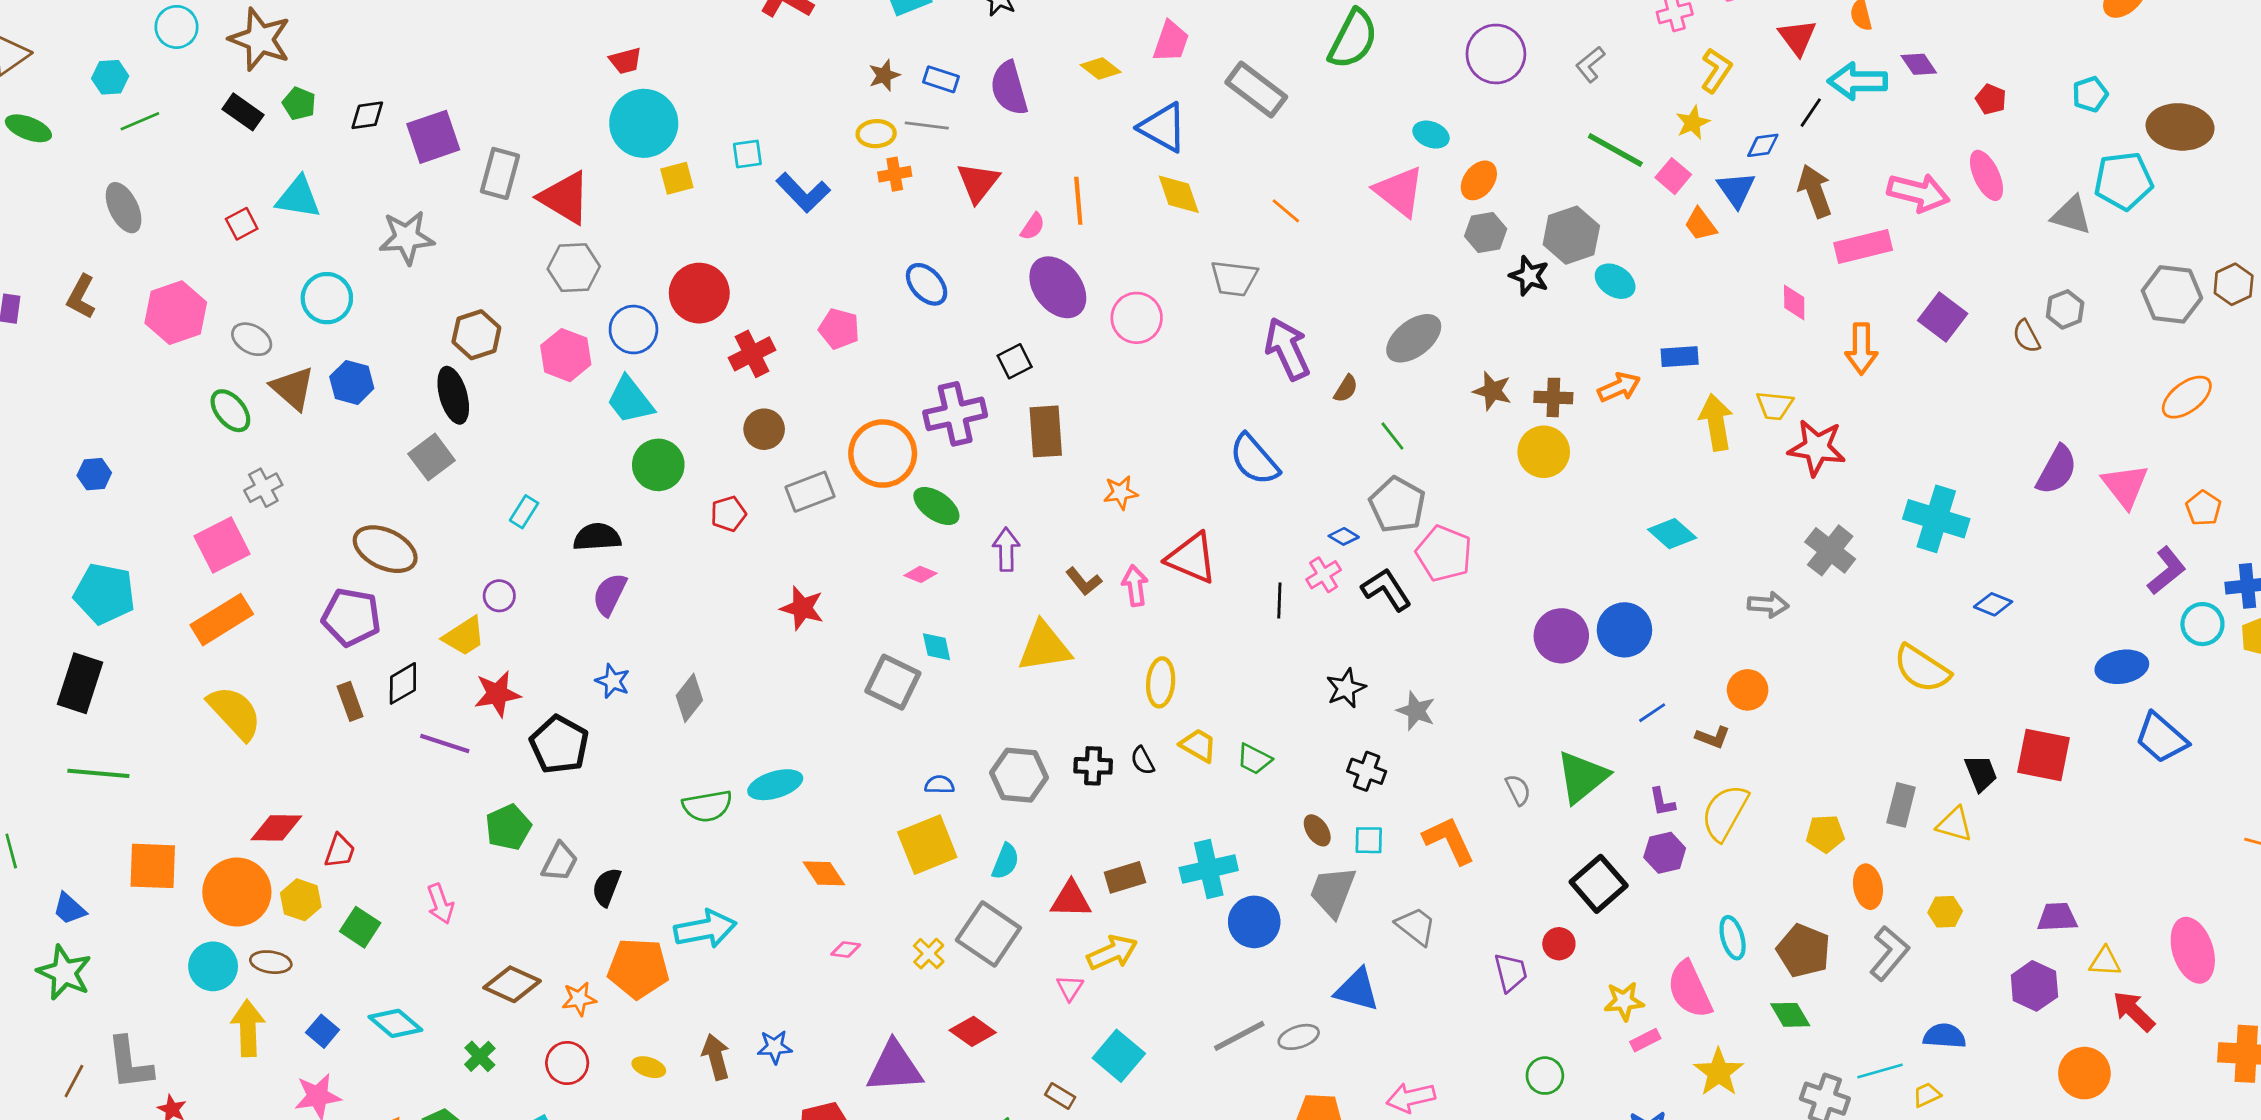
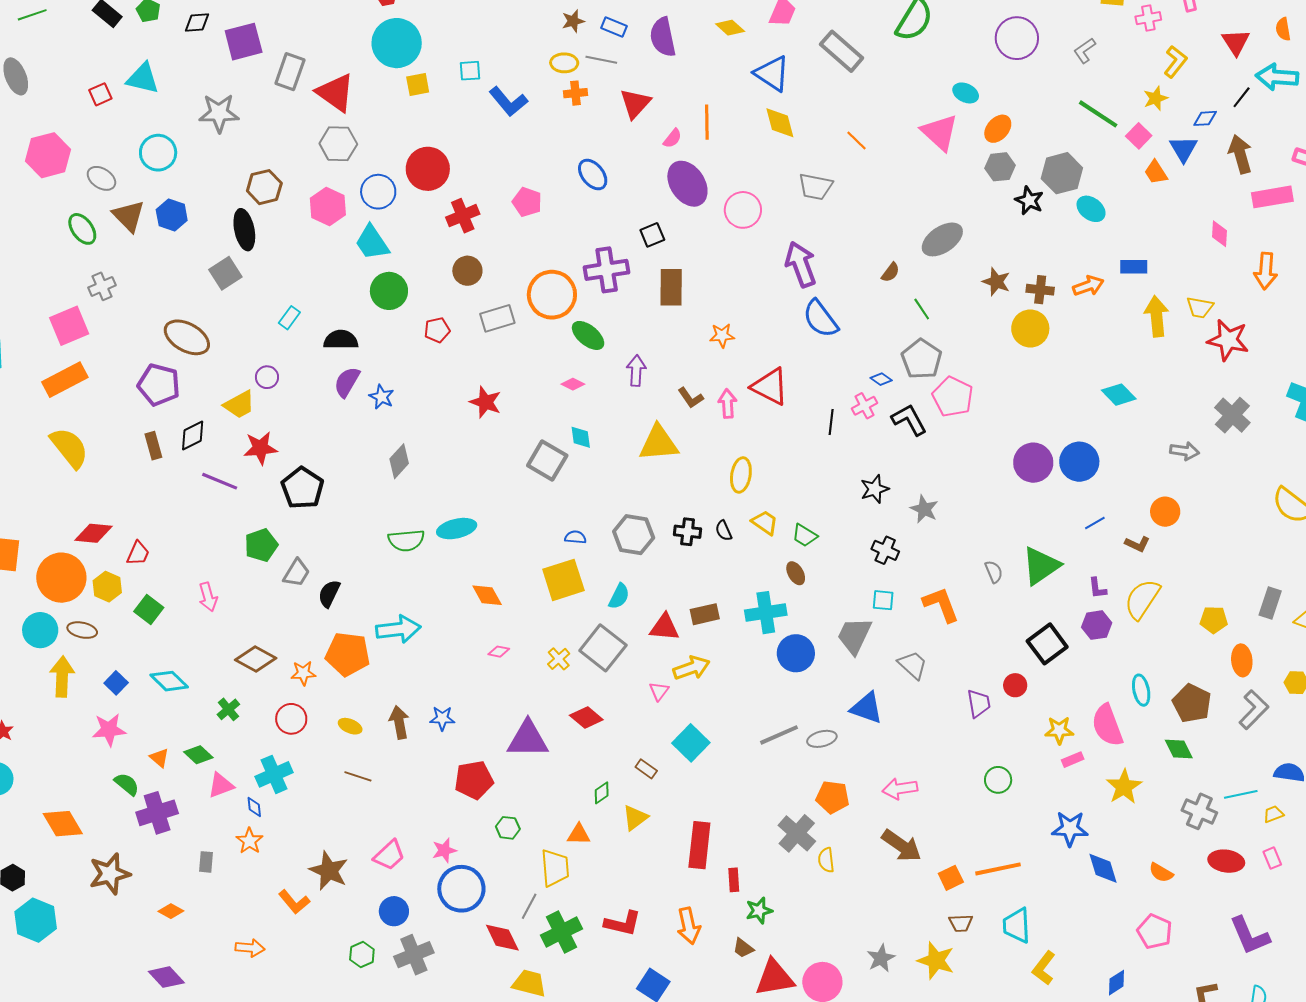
purple arrow: (1287, 349) -> (801, 264), moved
blue star: (613, 681) -> (382, 397), moved
brown ellipse: (1317, 830) -> (796, 573), moved

